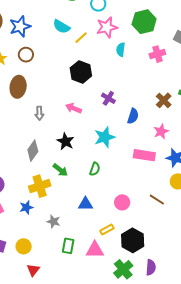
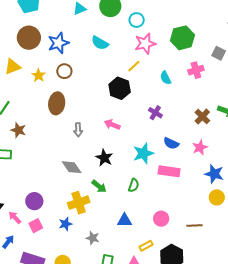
yellow line: (81, 38) -> (134, 66), moved
cyan semicircle: (121, 50) -> (166, 78), moved, turned -32
purple cross: (108, 98) -> (155, 113), moved
blue semicircle: (133, 116) -> (171, 143), moved, turned 98
gray diamond: (33, 151) -> (72, 167), turned -70
pink rectangle: (144, 155) -> (169, 171), moved
brown line: (157, 200) -> (194, 226), moved, turned -35

